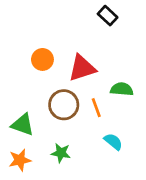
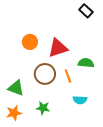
black rectangle: (108, 16) -> (86, 11), moved
cyan semicircle: (113, 142) -> (80, 100), turned 144

